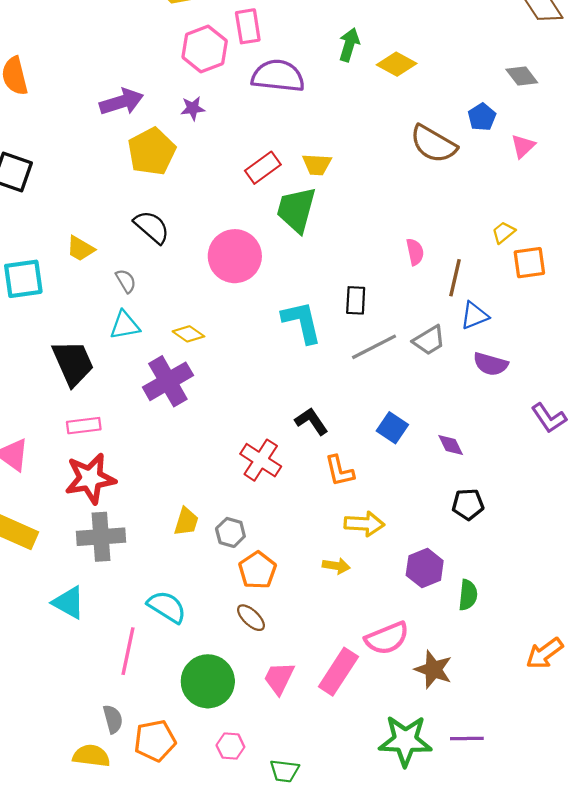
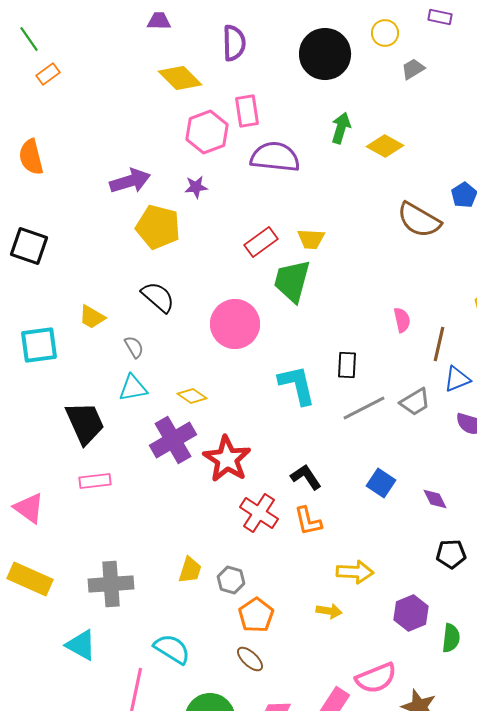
yellow pentagon: (152, 151) -> (158, 227), turned -30
orange L-shape: (339, 471) -> (308, 521), moved
red star: (90, 478) -> (227, 459), moved, turned -30

